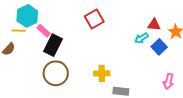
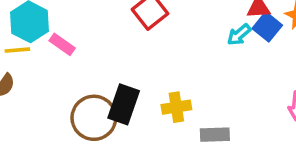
black rectangle: (53, 45) -> (124, 104), moved
blue square: (159, 47) -> (267, 27), moved

